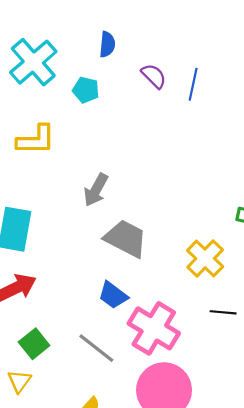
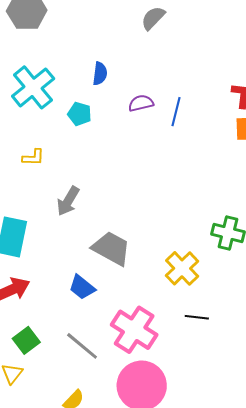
purple semicircle: (154, 76) -> (141, 103), turned -60
yellow L-shape: (36, 140) -> (33, 157), size x0.6
gray arrow: (96, 190) -> (68, 201), moved
blue trapezoid: (113, 295) -> (82, 287), moved

